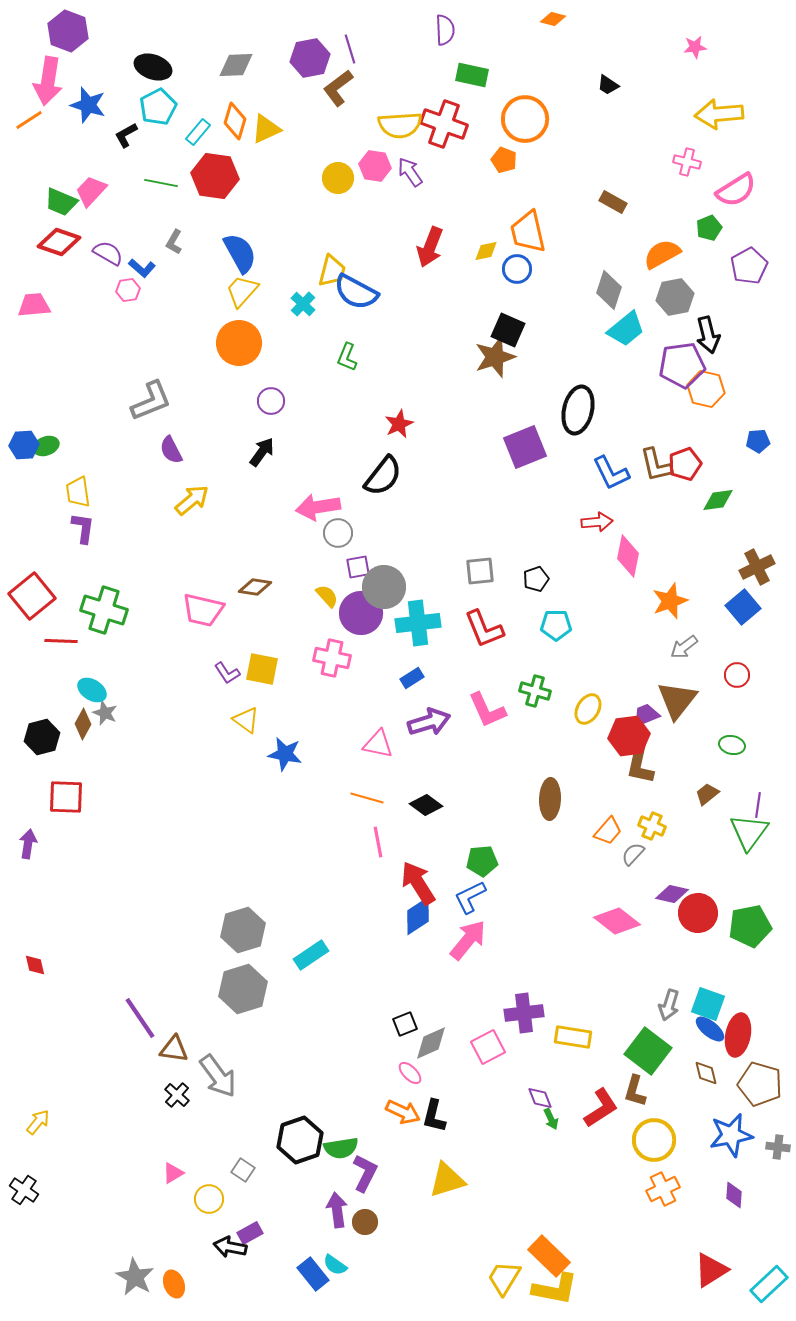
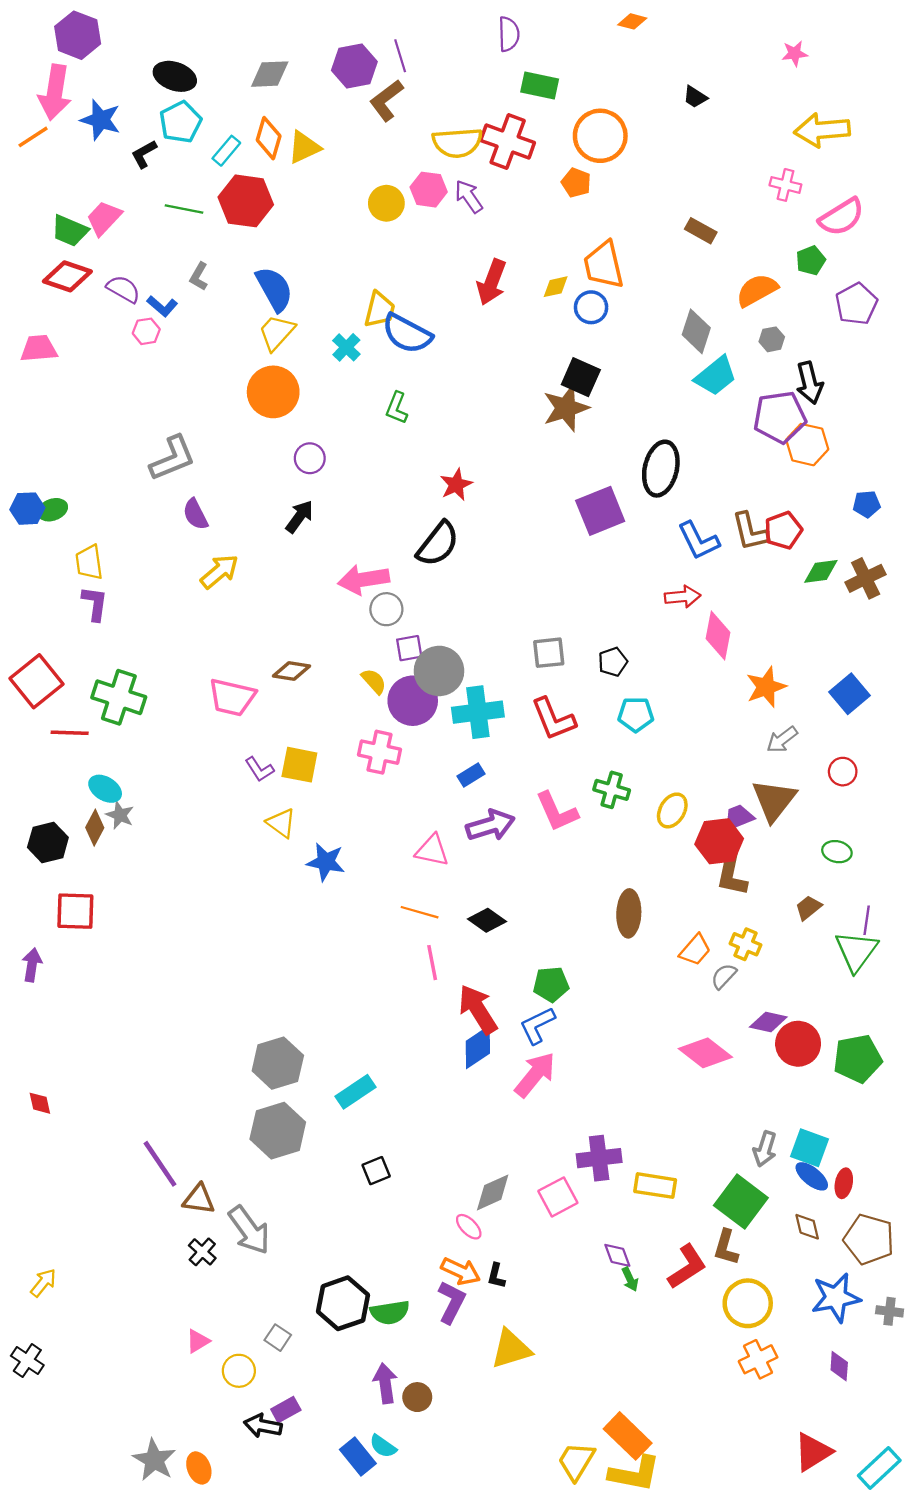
gray hexagon: (675, 297) -> (772, 339), size x0.6
brown cross: (757, 567) -> (866, 578), moved
black square: (405, 1024) -> (376, 1171), moved
red ellipse: (738, 1035) -> (844, 1183), size x0.6
black L-shape: (434, 1116) -> (496, 1276), size x0.7
purple L-shape: (365, 1173) -> (452, 1302), moved

